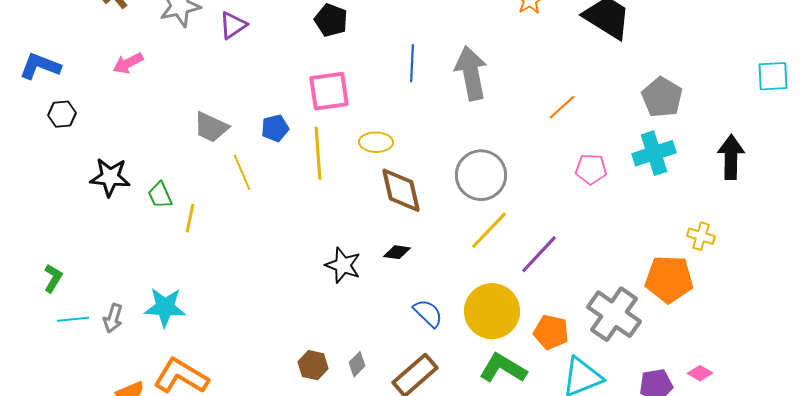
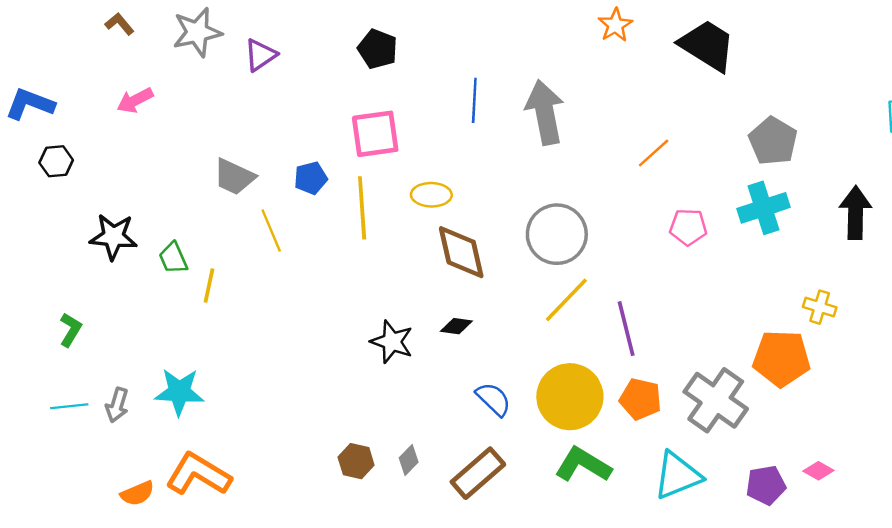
purple line: (539, 254) -> (626, 329), turned -57
green L-shape: (53, 278) -> (70, 330), moved
orange pentagon: (551, 332) -> (640, 399), moved

